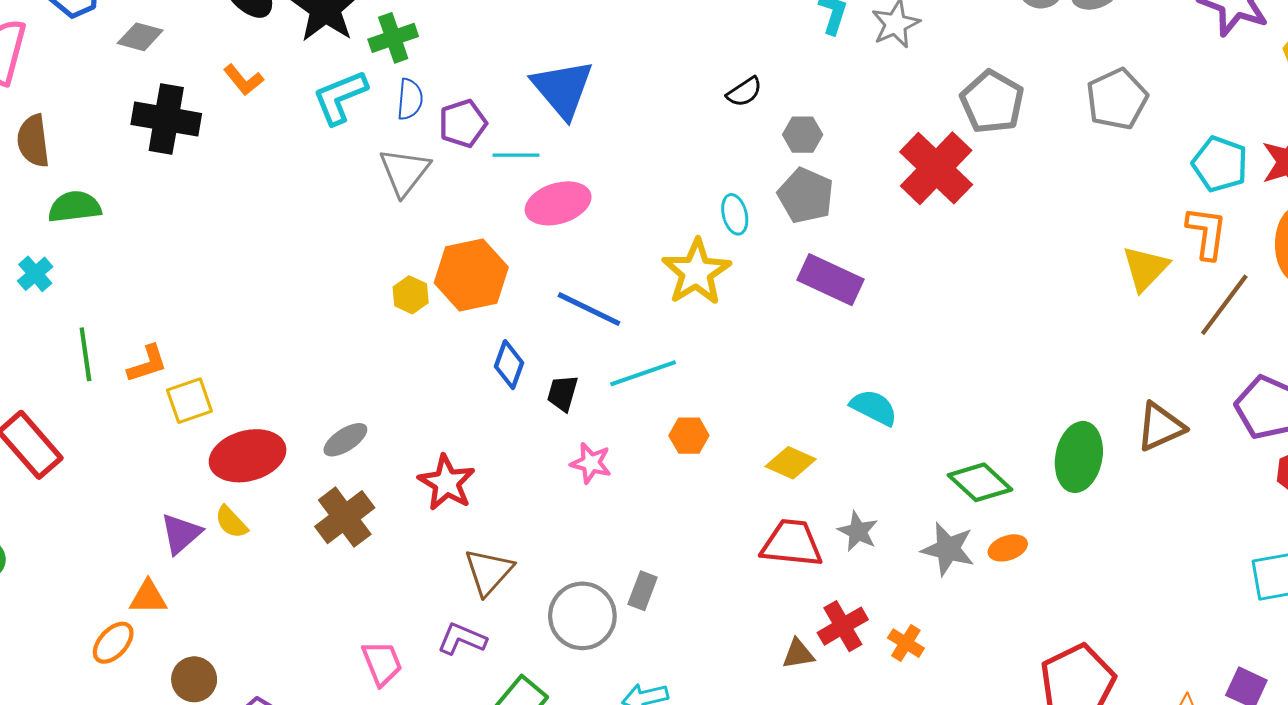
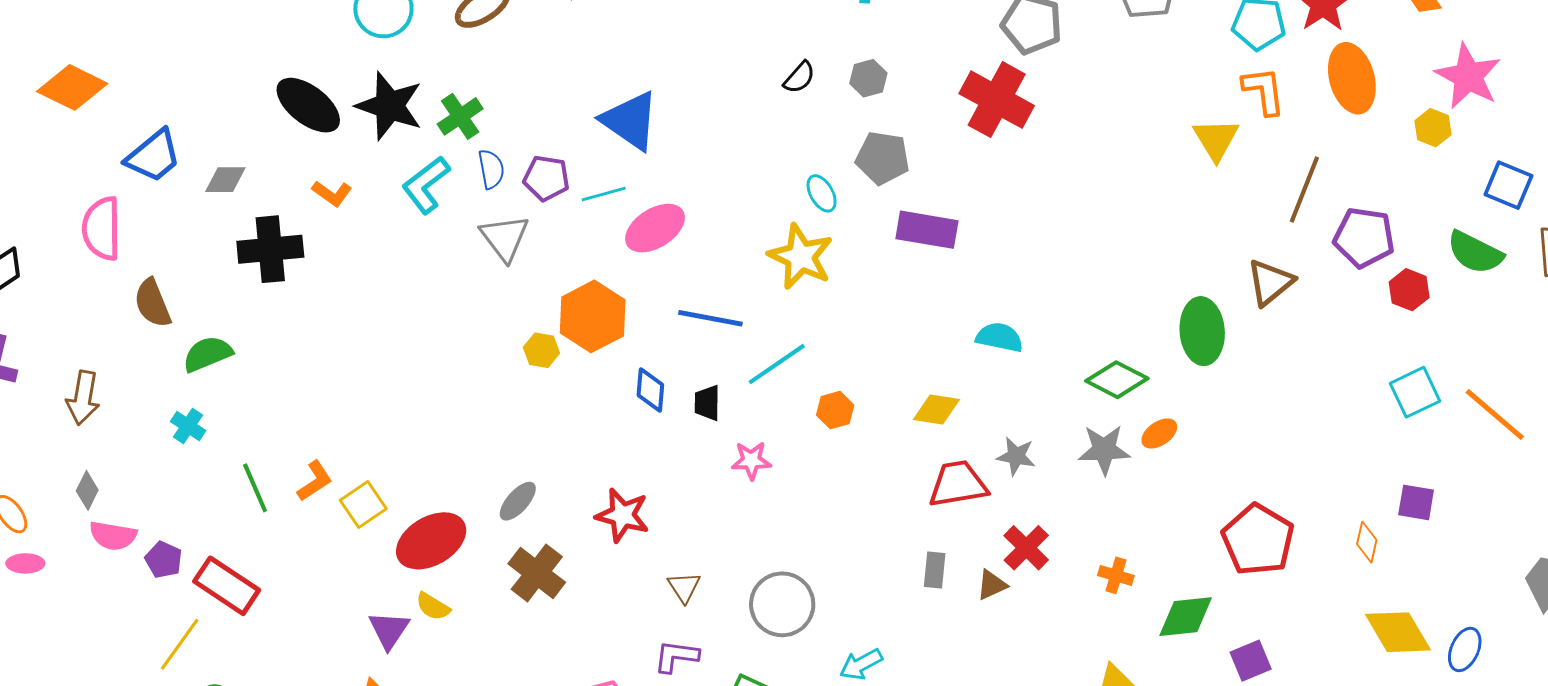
purple pentagon: (463, 123) -> (546, 178), turned -30
gray hexagon: (803, 135) -> (868, 78), moved
brown line: (1224, 305) -> (1304, 189), moved
brown triangle: (489, 572) -> (684, 587), size x0.7
gray rectangle: (643, 591) -> (935, 570), moved
orange cross: (906, 643) -> (1116, 575), moved

